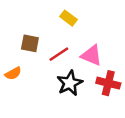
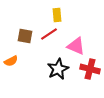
yellow rectangle: (69, 18) -> (57, 15), turned 48
red line: (59, 54) -> (49, 34), moved

